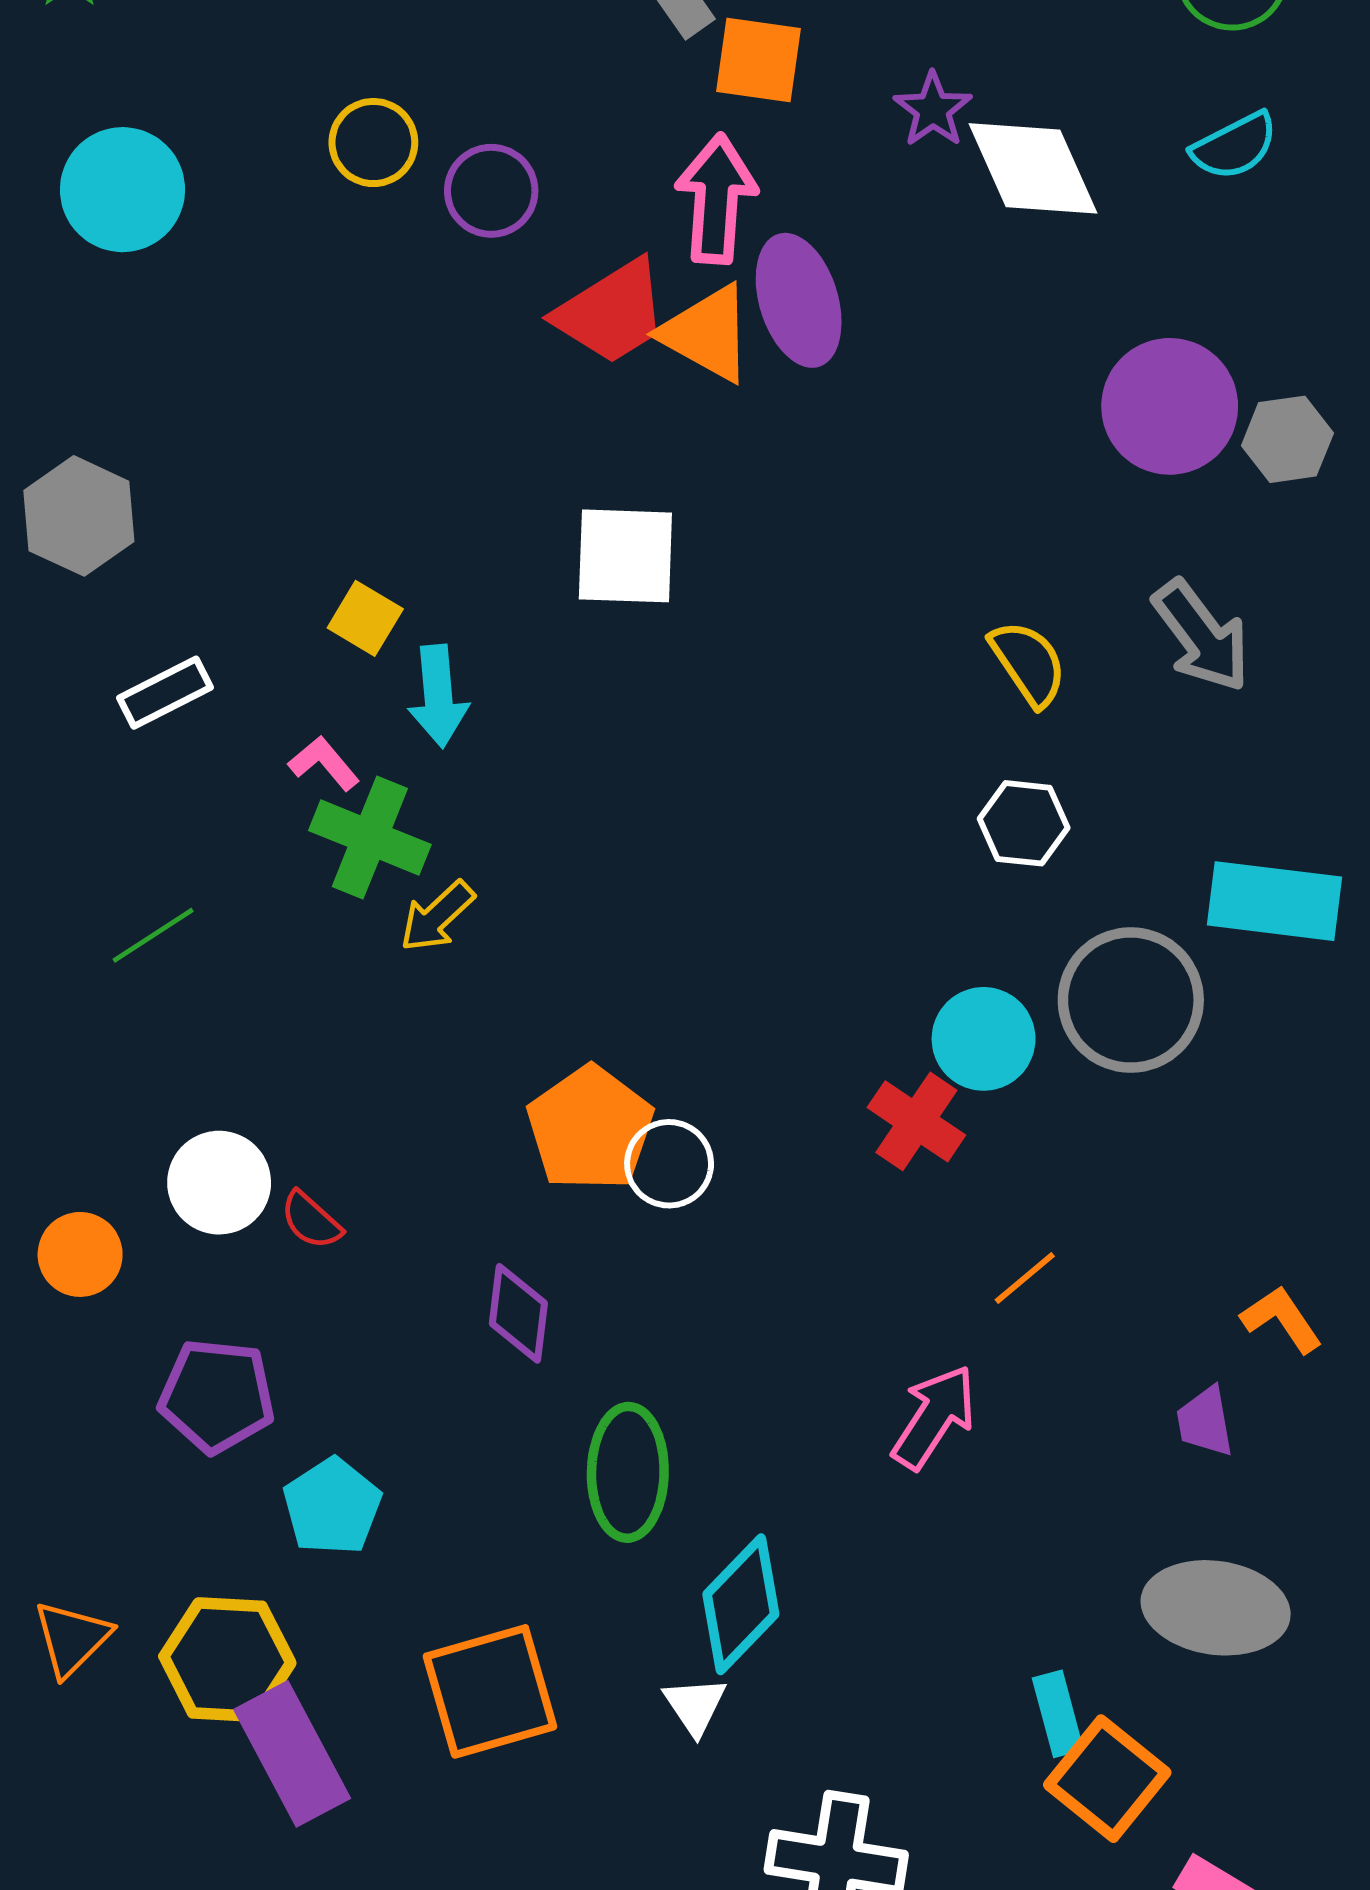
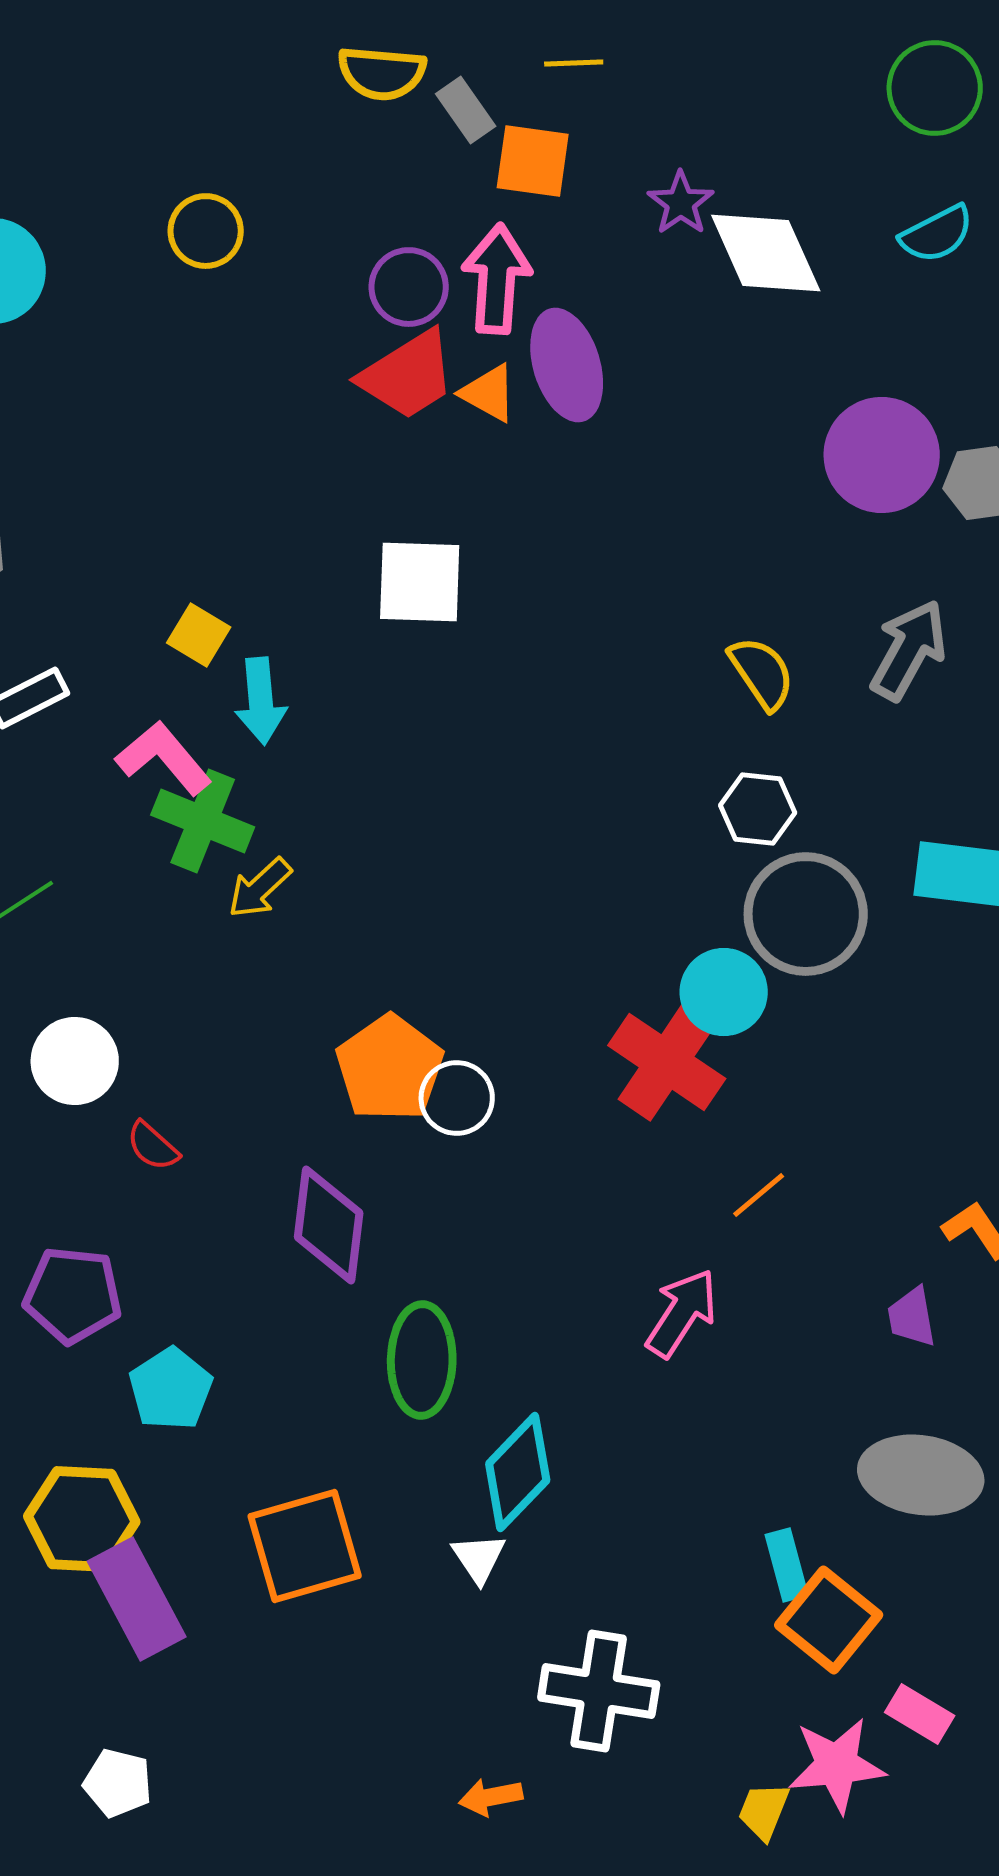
purple circle: (491, 191) -> (409, 287), moved
orange triangle: (707, 333) -> (489, 393), size x0.7
gray arrow: (1201, 636) -> (909, 650), turned -114
pink L-shape: (324, 763) -> (164, 758), size x1.6
gray circle: (1131, 1000) -> (806, 914), moved
red cross: (916, 1121) -> (667, 1062), size x1.4
white circle: (219, 1183) -> (75, 1061), moved
purple diamond: (518, 1313) -> (329, 1225), size x1.4

